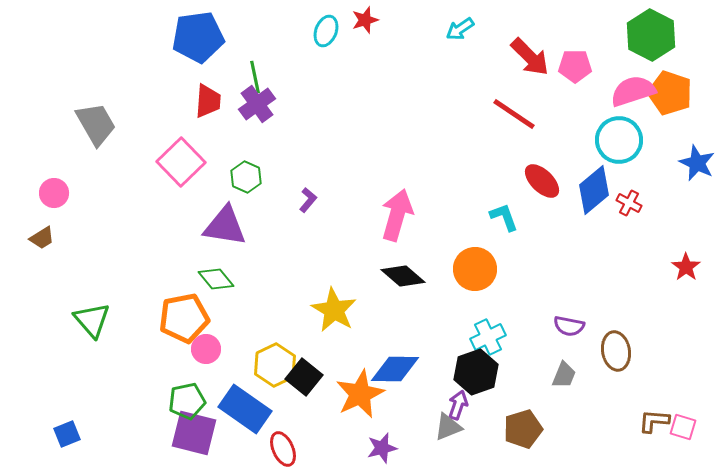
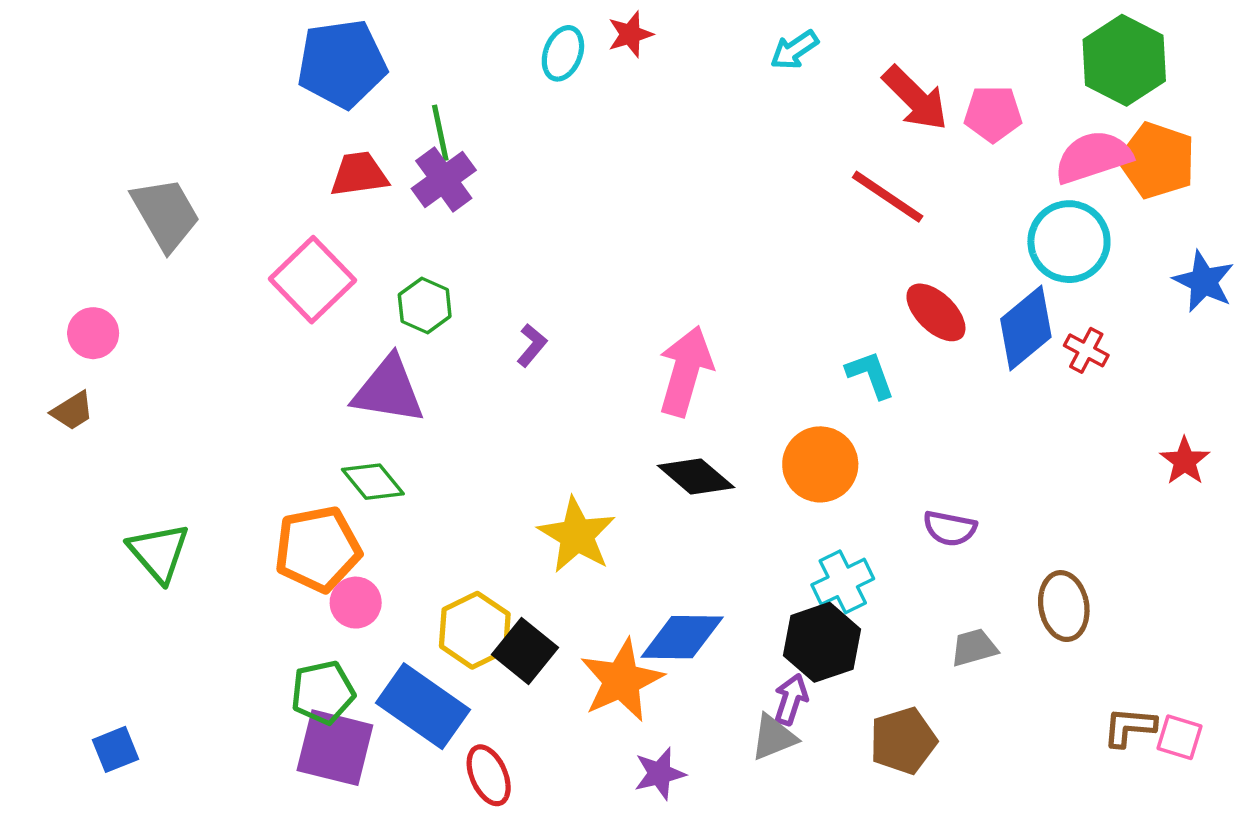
red trapezoid: (208, 101) -> (359, 174), turned -102
purple semicircle: (569, 326) -> (950, 528), moved
gray trapezoid: (564, 375) -> (974, 647), turned -128

